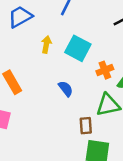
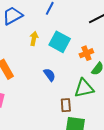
orange cross: (105, 70) -> (86, 53), moved

